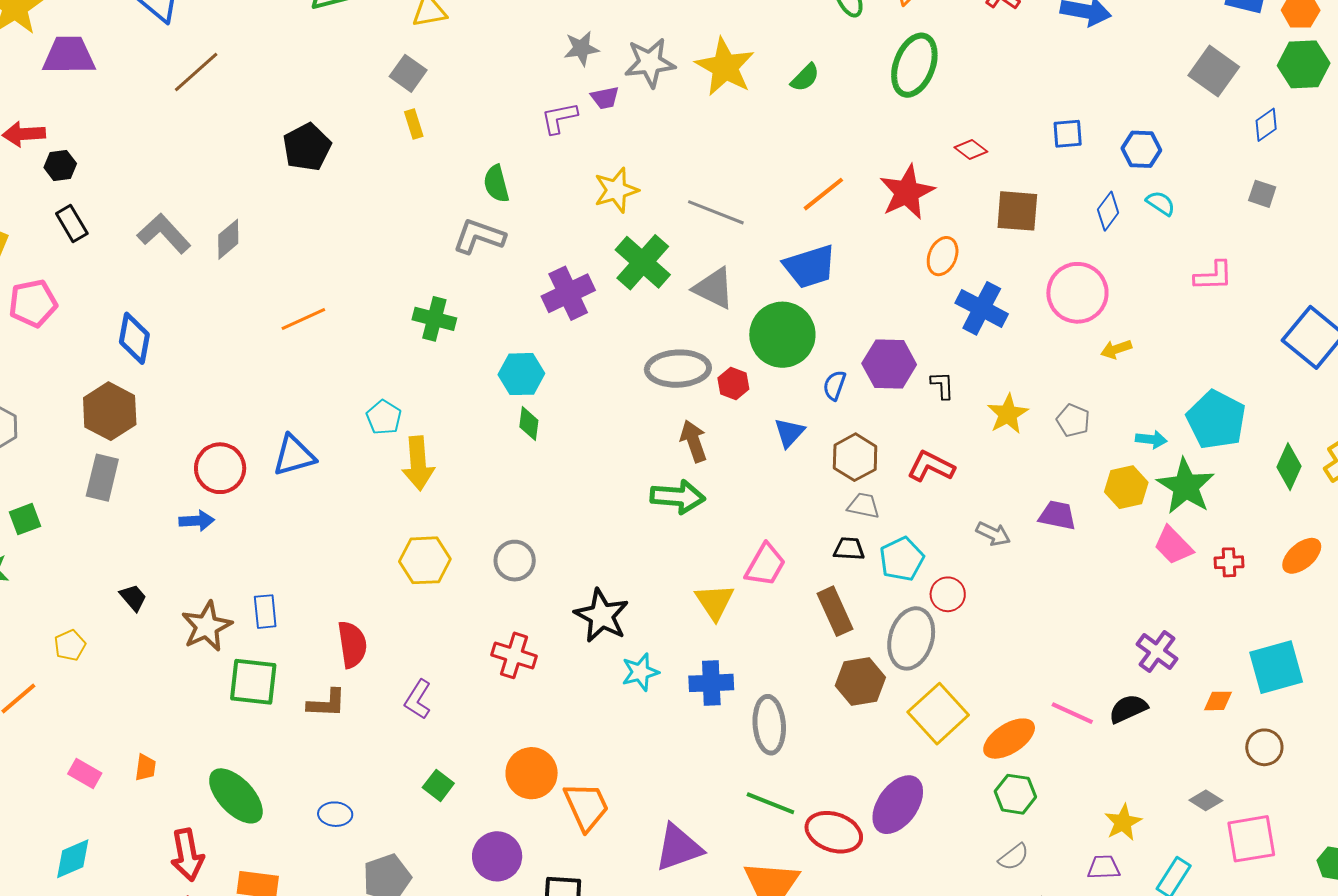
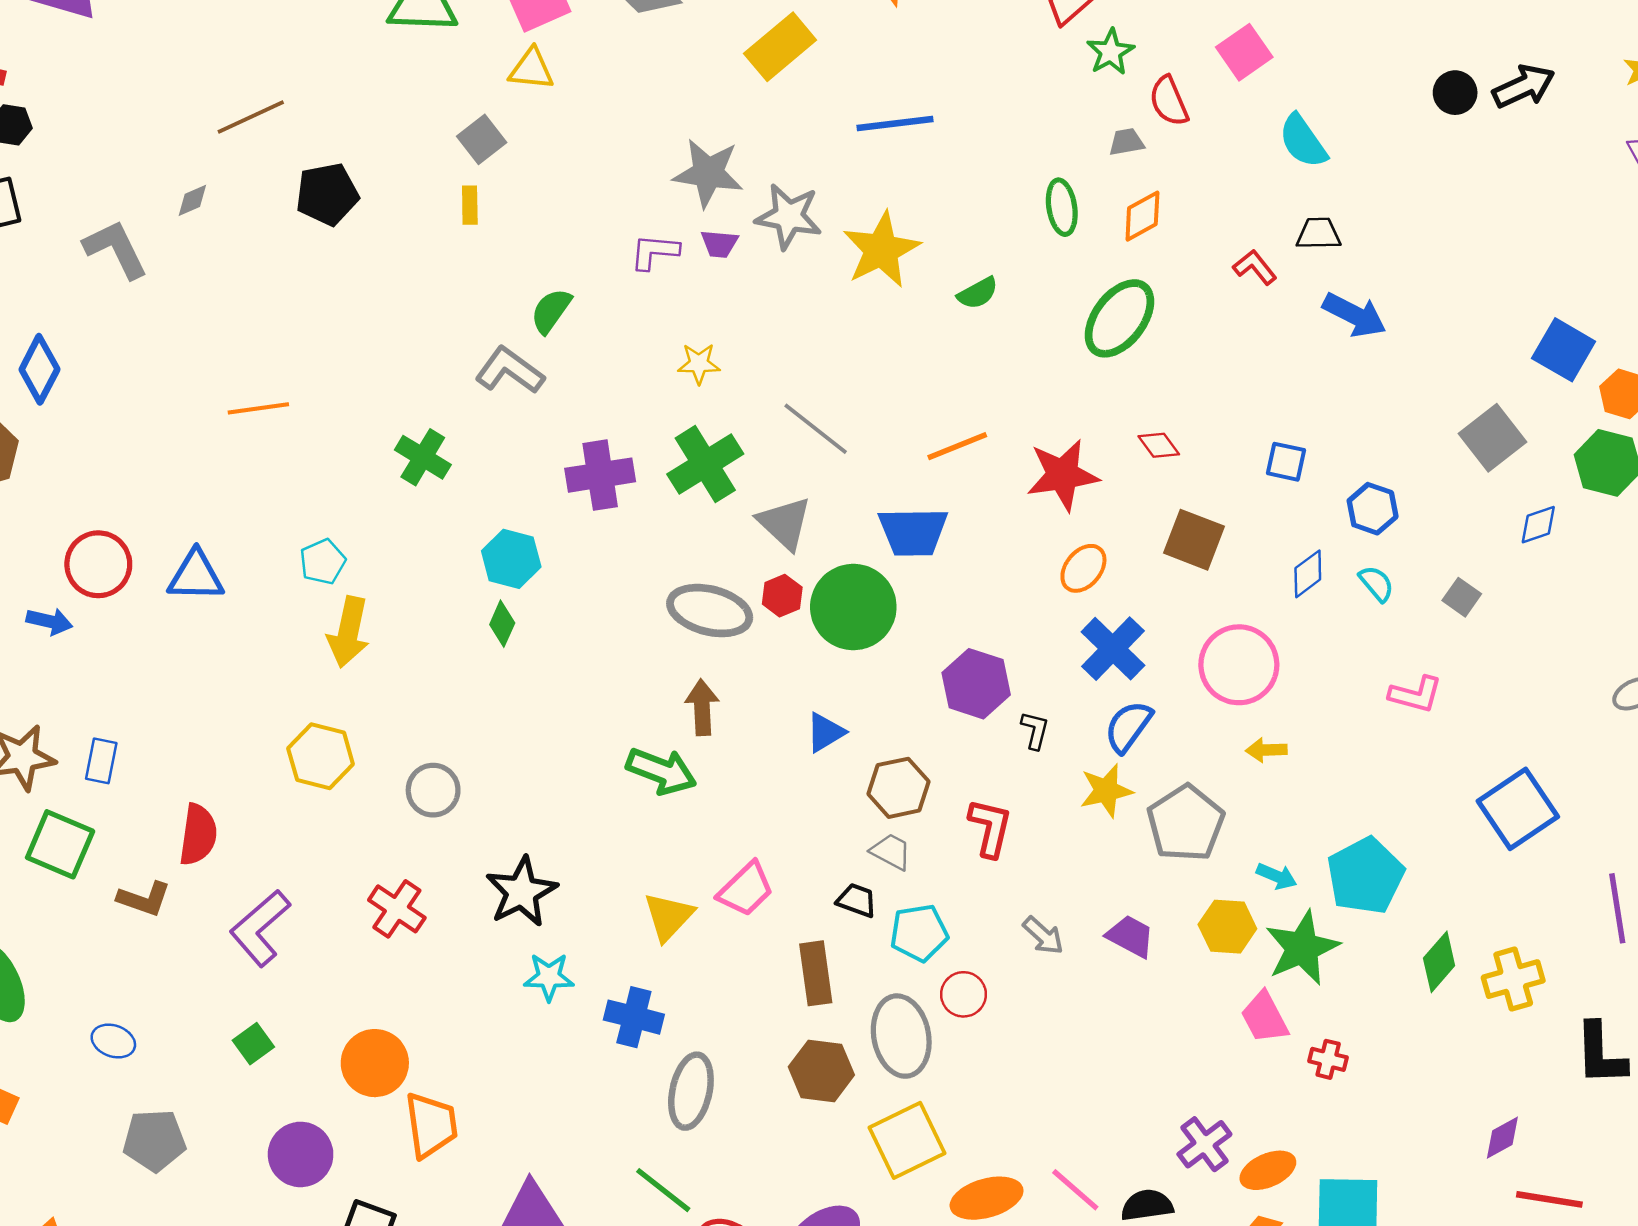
gray star: (581, 48) -> (708, 173), size x1.5
brown line: (196, 72) -> (251, 117), moved
green semicircle: (496, 184) -> (551, 311), turned 33
yellow star: (616, 190) -> (699, 364), size x0.7
gray square: (1262, 194) -> (1462, 597), moved
gray diamond: (228, 239) -> (192, 200), moved, size x0.7
red hexagon: (733, 383) -> (782, 596), moved
blue semicircle: (834, 385) -> (1128, 727), moved, size x1.4
gray pentagon: (1073, 420) -> (1186, 823), size x1.8
red L-shape: (931, 466) -> (990, 828), turned 60
orange ellipse: (1302, 556) -> (1268, 1170), moved
gray ellipse: (911, 638) -> (901, 1036), turned -44
purple L-shape: (418, 699) -> (260, 928), size x1.5

